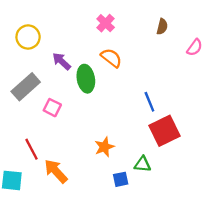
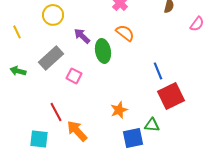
blue square: (121, 179) -> (133, 138), size x1.5

